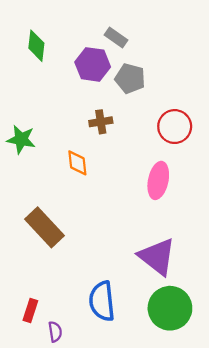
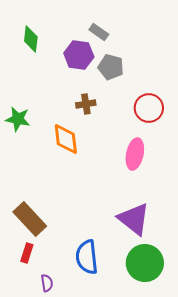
orange diamond: (77, 163) -> (66, 139), size x1.4
brown rectangle: (45, 227) -> (30, 219), moved
red rectangle: (30, 311) -> (27, 253), moved

